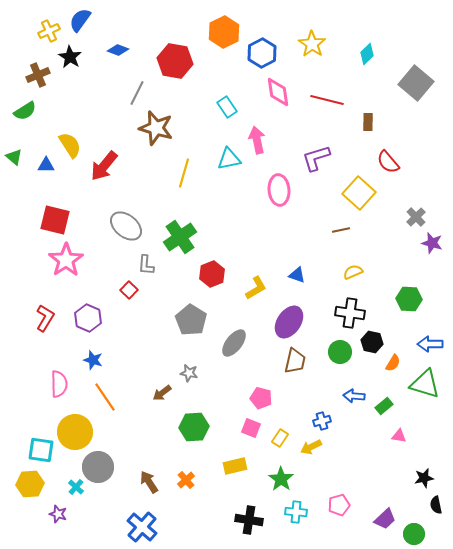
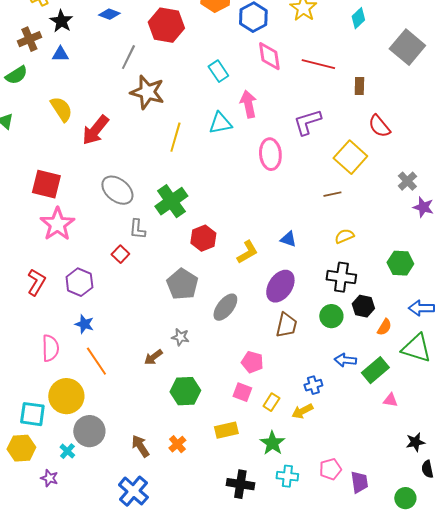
blue triangle: (46, 165) -> (60, 54), moved
green rectangle: (384, 406) -> (375, 370), size x1.5
purple trapezoid: (385, 519) -> (359, 482), moved, turned -55

